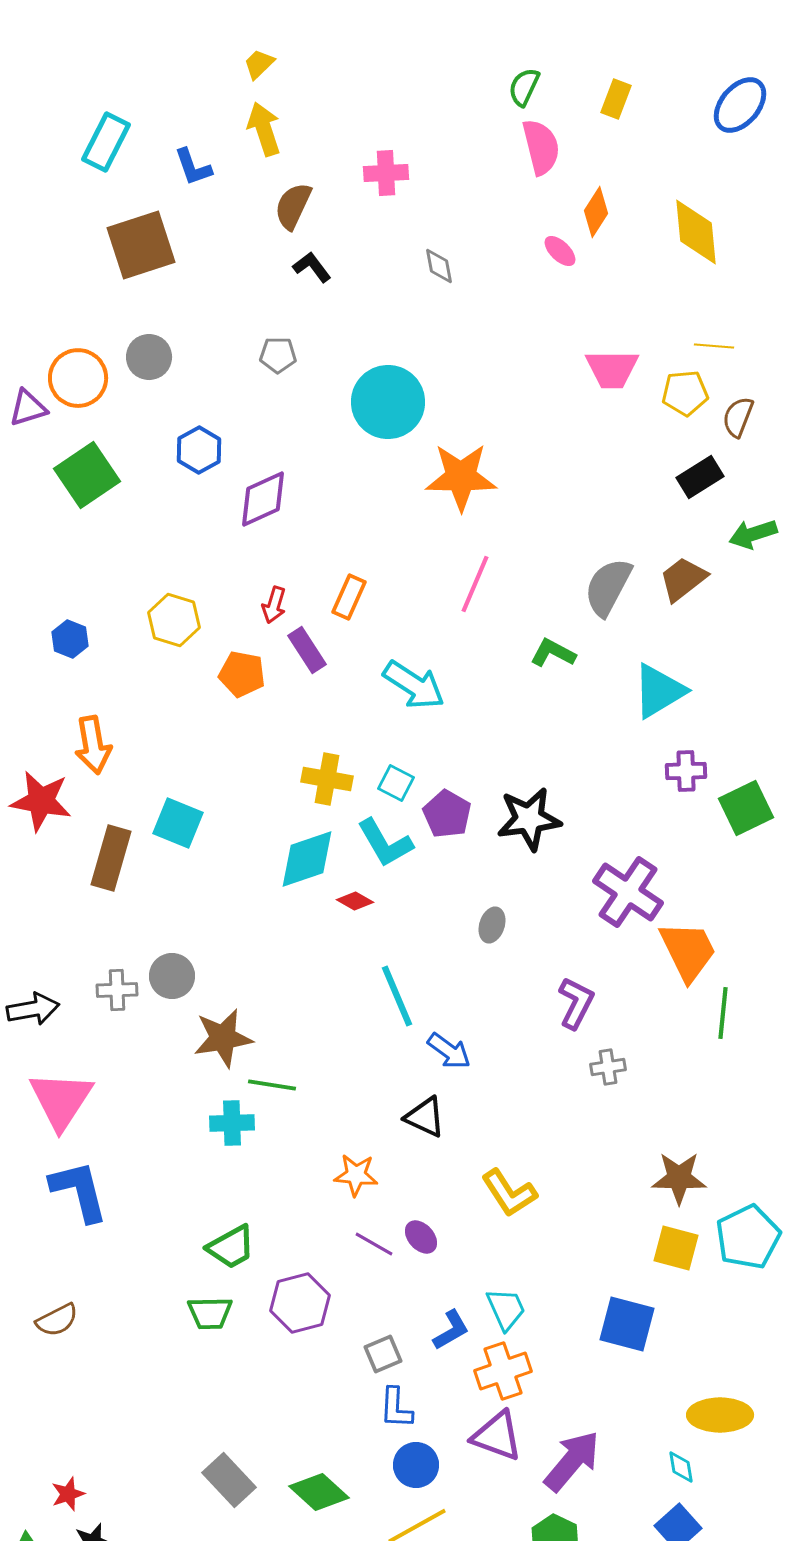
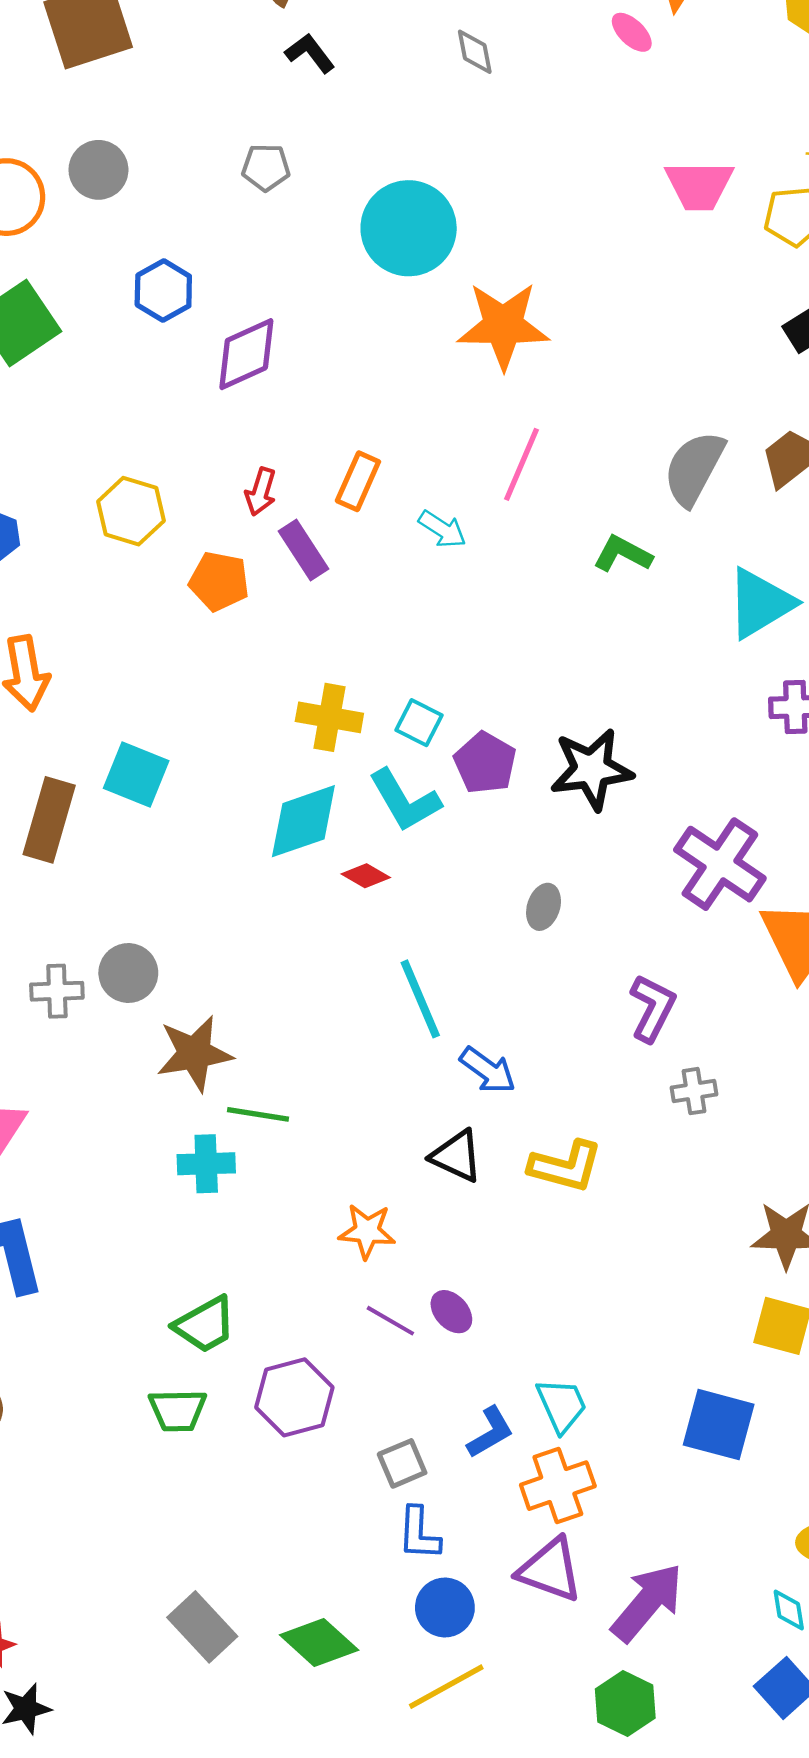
cyan arrow: (414, 685) -> (442, 529), moved, size x0.6
yellow L-shape: (509, 1193) -> (566, 1166), moved, turned -42

